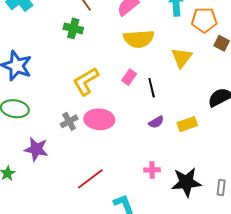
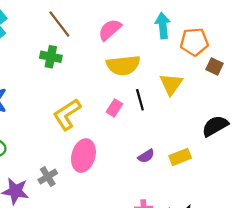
black line: (152, 88) -> (140, 100), moved
pink ellipse: (99, 119) -> (83, 156), turned -76
gray cross: (69, 121) -> (48, 177), moved

